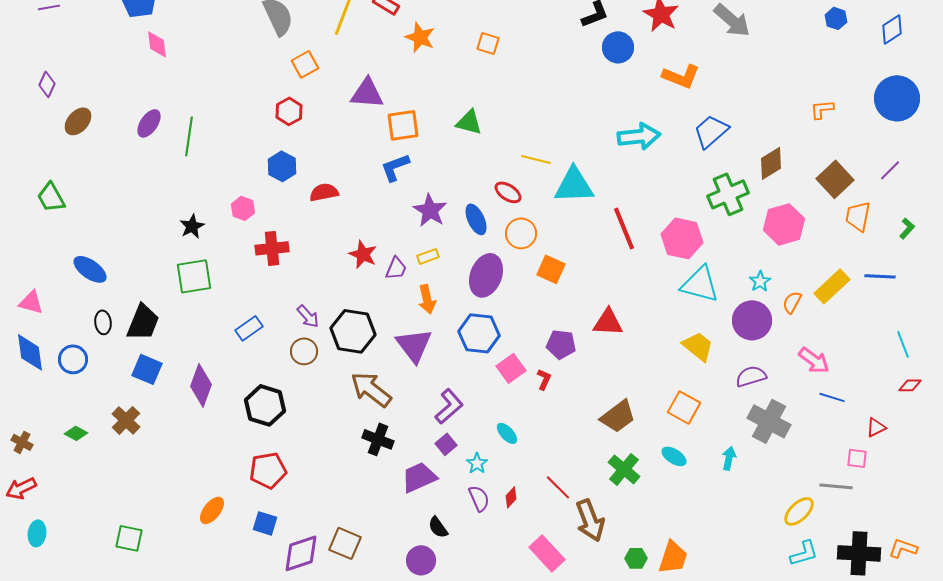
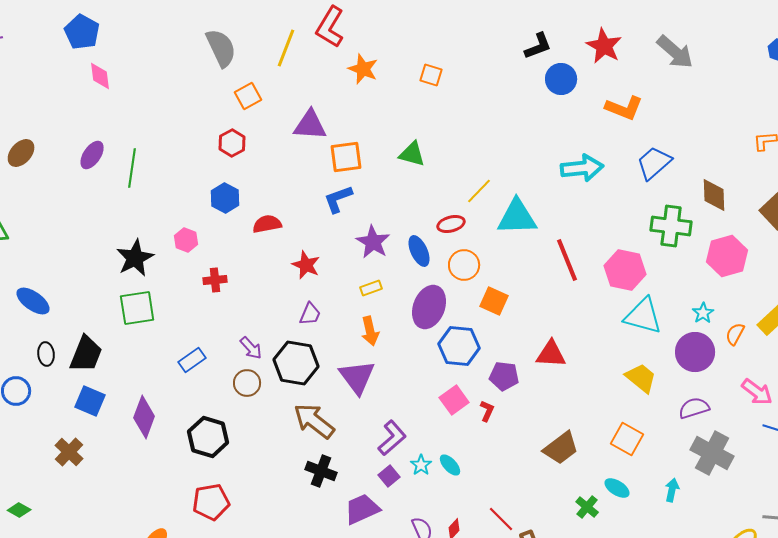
yellow line: (536, 159) -> (479, 191), turned -60
brown diamond: (771, 163) -> (714, 195), turned -60
red ellipse: (508, 192) -> (451, 224), turned -48
green cross: (728, 194) -> (671, 226), turned 30
black star: (192, 226) -> (135, 258), size x1.5
red cross: (272, 248) -> (215, 280), size x0.7
red star: (363, 254) -> (306, 265), moved
purple trapezoid: (396, 268) -> (310, 314), moved
blue hexagon: (479, 333) -> (459, 346), moved
green diamond: (76, 433) -> (19, 510), moved
cyan star: (477, 463) -> (421, 465), moved
green cross: (624, 469) -> (587, 507), moved, size x0.7

